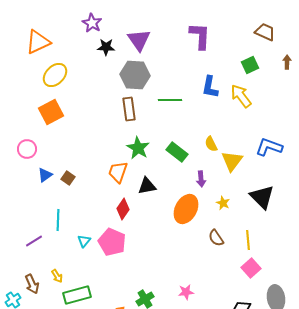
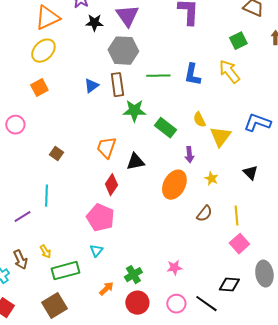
orange triangle: (38, 42) -> (47, 18), moved
blue L-shape: (210, 87) -> (192, 75), moved
orange square: (51, 112) -> (39, 88), size x0.7
green star: (138, 148) -> (134, 111), moved, turned -30
blue triangle: (45, 175) -> (91, 86), moved
black triangle: (262, 197) -> (250, 173), size x0.6
brown semicircle: (216, 238) -> (204, 214), turned -108
cyan triangle: (84, 241) -> (96, 251), moved

